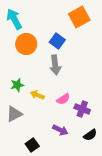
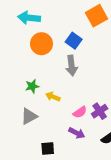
cyan arrow: (14, 19) -> (29, 18), turned -55
pink semicircle: (63, 99) -> (80, 112), moved
purple cross: (82, 109) -> (100, 111), turned 35
black square: (32, 145) -> (48, 149), turned 32

